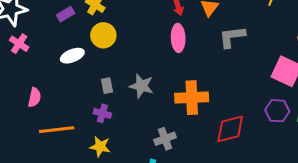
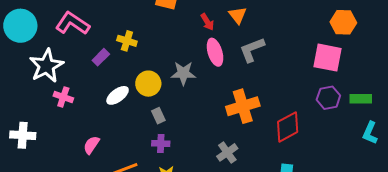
yellow circle: (103, 35) -> (148, 84), moved
gray L-shape: (232, 37) -> (252, 50), moved
gray star: (141, 86) -> (183, 73), moved
pink semicircle: (34, 97) -> (91, 145), turned -144

